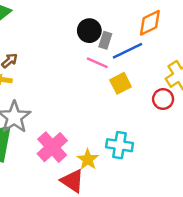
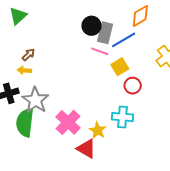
gray rectangle: (105, 40) -> (105, 33), size x1.5
red circle: (163, 99) -> (133, 86), moved

